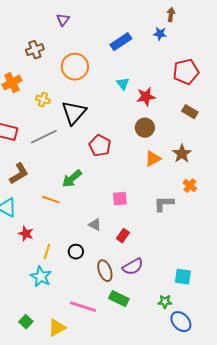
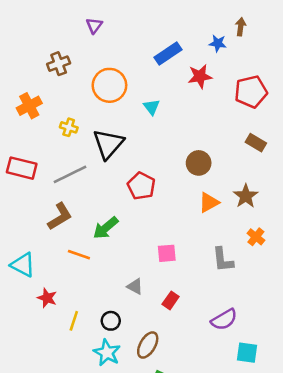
brown arrow: (171, 15) -> (241, 27), moved
cyan triangle: (123, 84) -> (151, 107), moved
red star: (146, 97) -> (200, 76), moved
brown L-shape: (19, 174) -> (60, 216), moved
gray L-shape: (164, 204) -> (223, 260), turned -95
purple semicircle: (133, 267) -> (224, 320), moved
brown ellipse: (105, 271) -> (148, 345), turned 50
cyan star: (41, 277) -> (107, 353), moved

